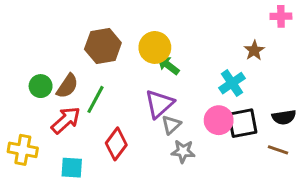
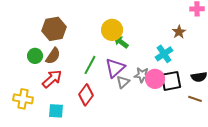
brown hexagon: (103, 46) -> (54, 29), moved
green line: (95, 99) -> (90, 65), moved
gray star: (183, 151) -> (142, 75), moved

